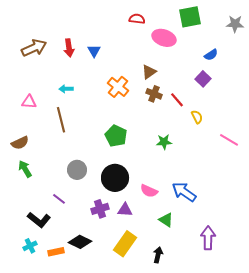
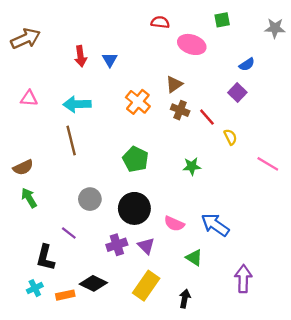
green square: (190, 17) -> (222, 20), size x0.6
brown arrow: (34, 48) -> (25, 39), moved
cyan arrow: (66, 89) -> (77, 104), size x1.6
pink triangle: (29, 102) -> (29, 98), moved
purple triangle: (125, 210) -> (146, 246), turned 42
black L-shape: (39, 220) -> (45, 258), turned 65

